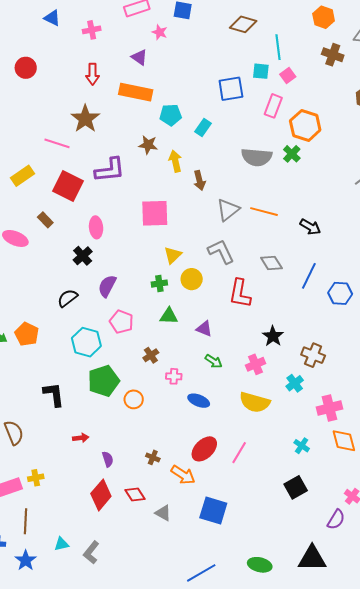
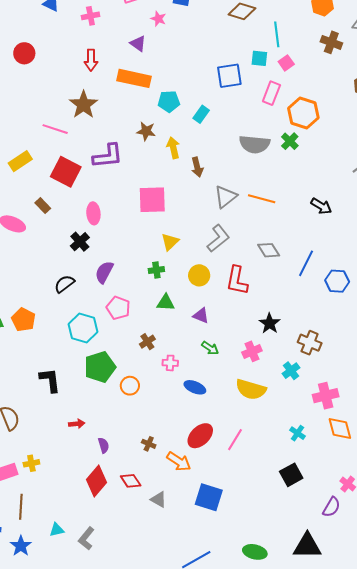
black arrow: (310, 227) -> (321, 206), moved
gray L-shape: (221, 252) -> (218, 238), turned 76
yellow circle: (192, 279) -> (199, 275), moved

